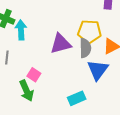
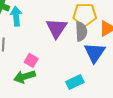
purple triangle: (61, 44) -> (56, 28), turned -40
green arrow: (27, 91) -> (24, 77), turned 100

